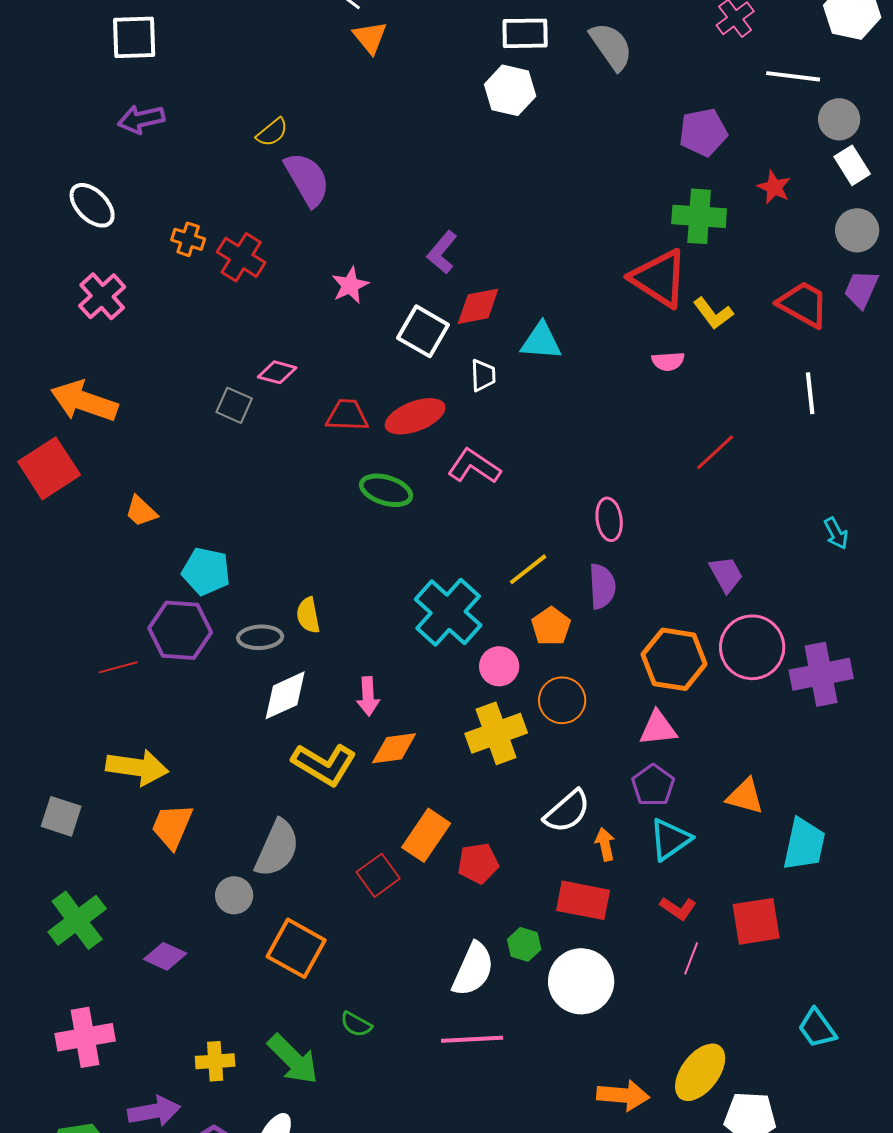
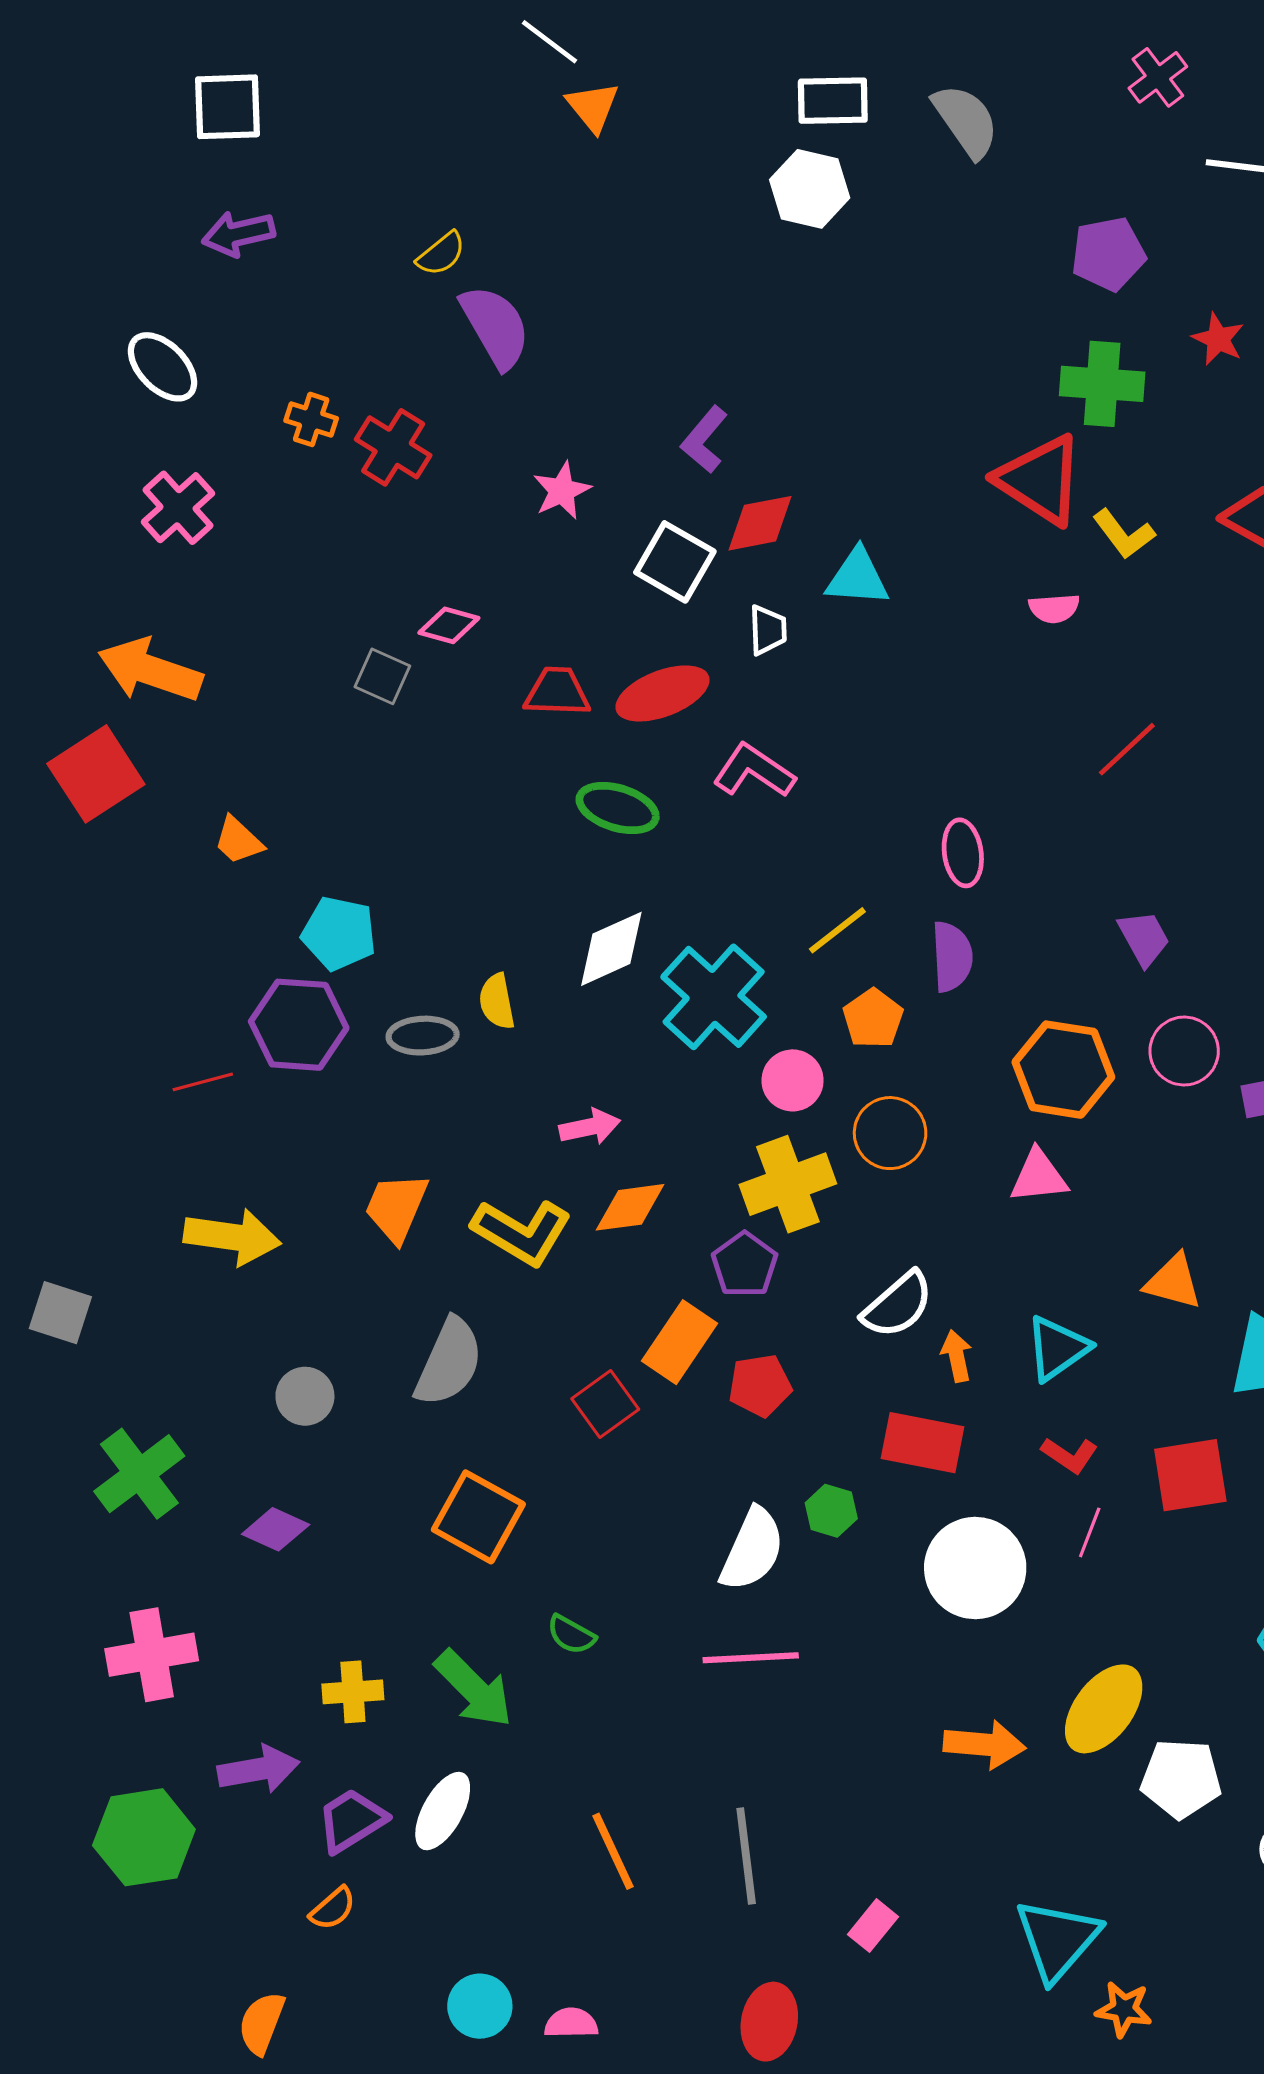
pink circle: (752, 647) -> (1184, 1051), size x0.7
white diamond: (285, 695) -> (611, 949), moved
pink arrow: (368, 696) -> (590, 1127), turned -99
purple pentagon: (653, 785) -> (745, 1265), moved
gray square: (61, 816) -> (60, 1313), moved
orange trapezoid: (172, 826) -> (396, 1207), moved
gray circle: (234, 895) -> (305, 1396), moved
white circle: (581, 981) -> (975, 1568), moved

